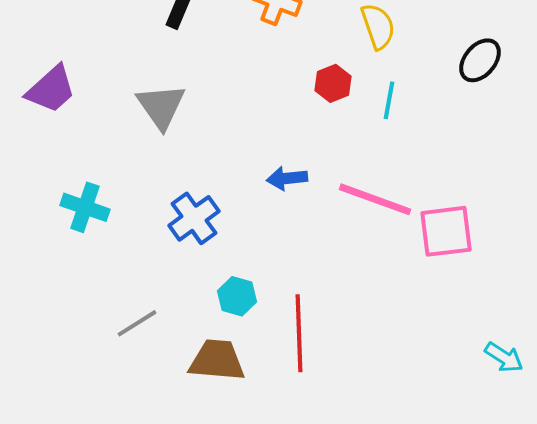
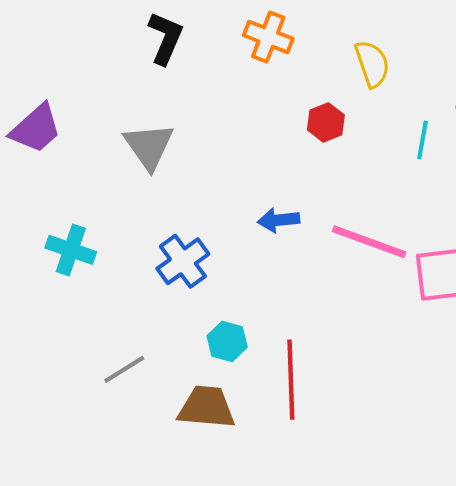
cyan line: (389, 100) -> (423, 140), moved

